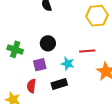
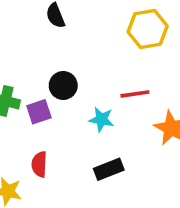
purple square: (40, 65) -> (39, 112), moved
black rectangle: (59, 84) -> (109, 169), moved

